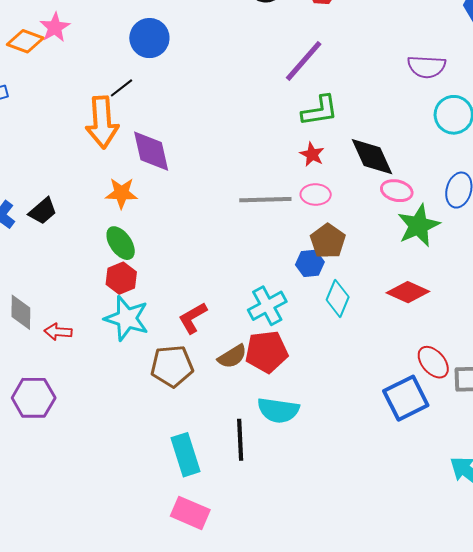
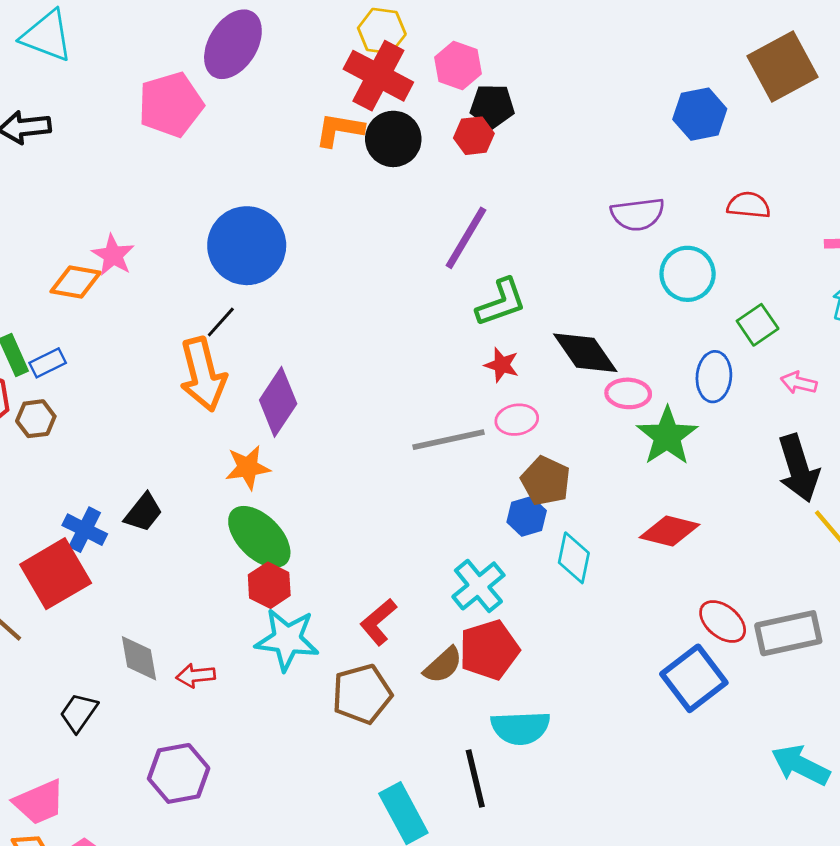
blue circle: (149, 38) -> (247, 246), size x1.4
purple diamond: (151, 151) -> (278, 402), turned 57
green ellipse: (121, 243) -> (259, 537), size x1.4

